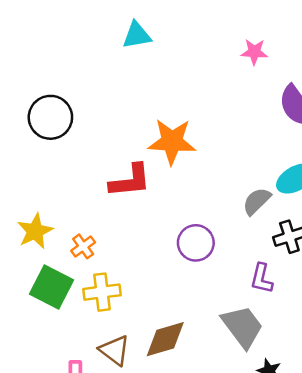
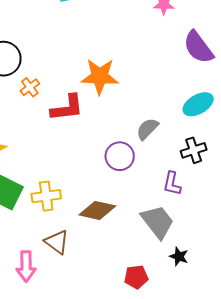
gray semicircle: (257, 201) -> (147, 129), moved
orange cross: (83, 246) -> (30, 87), moved
brown diamond: (165, 339) -> (97, 210), moved, turned 30

